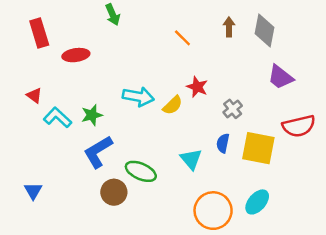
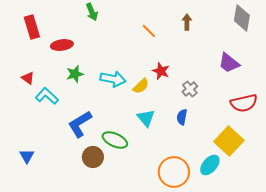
gray diamond: (264, 31) -> (242, 18), moved
green star: (92, 115) -> (75, 74), moved
yellow square: (258, 148) -> (229, 141), moved, turned 32
cyan triangle: (191, 159) -> (146, 118), moved

